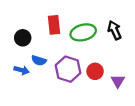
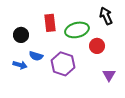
black arrow: (114, 30) -> (106, 16), moved
red circle: (95, 71) -> (97, 46), moved

